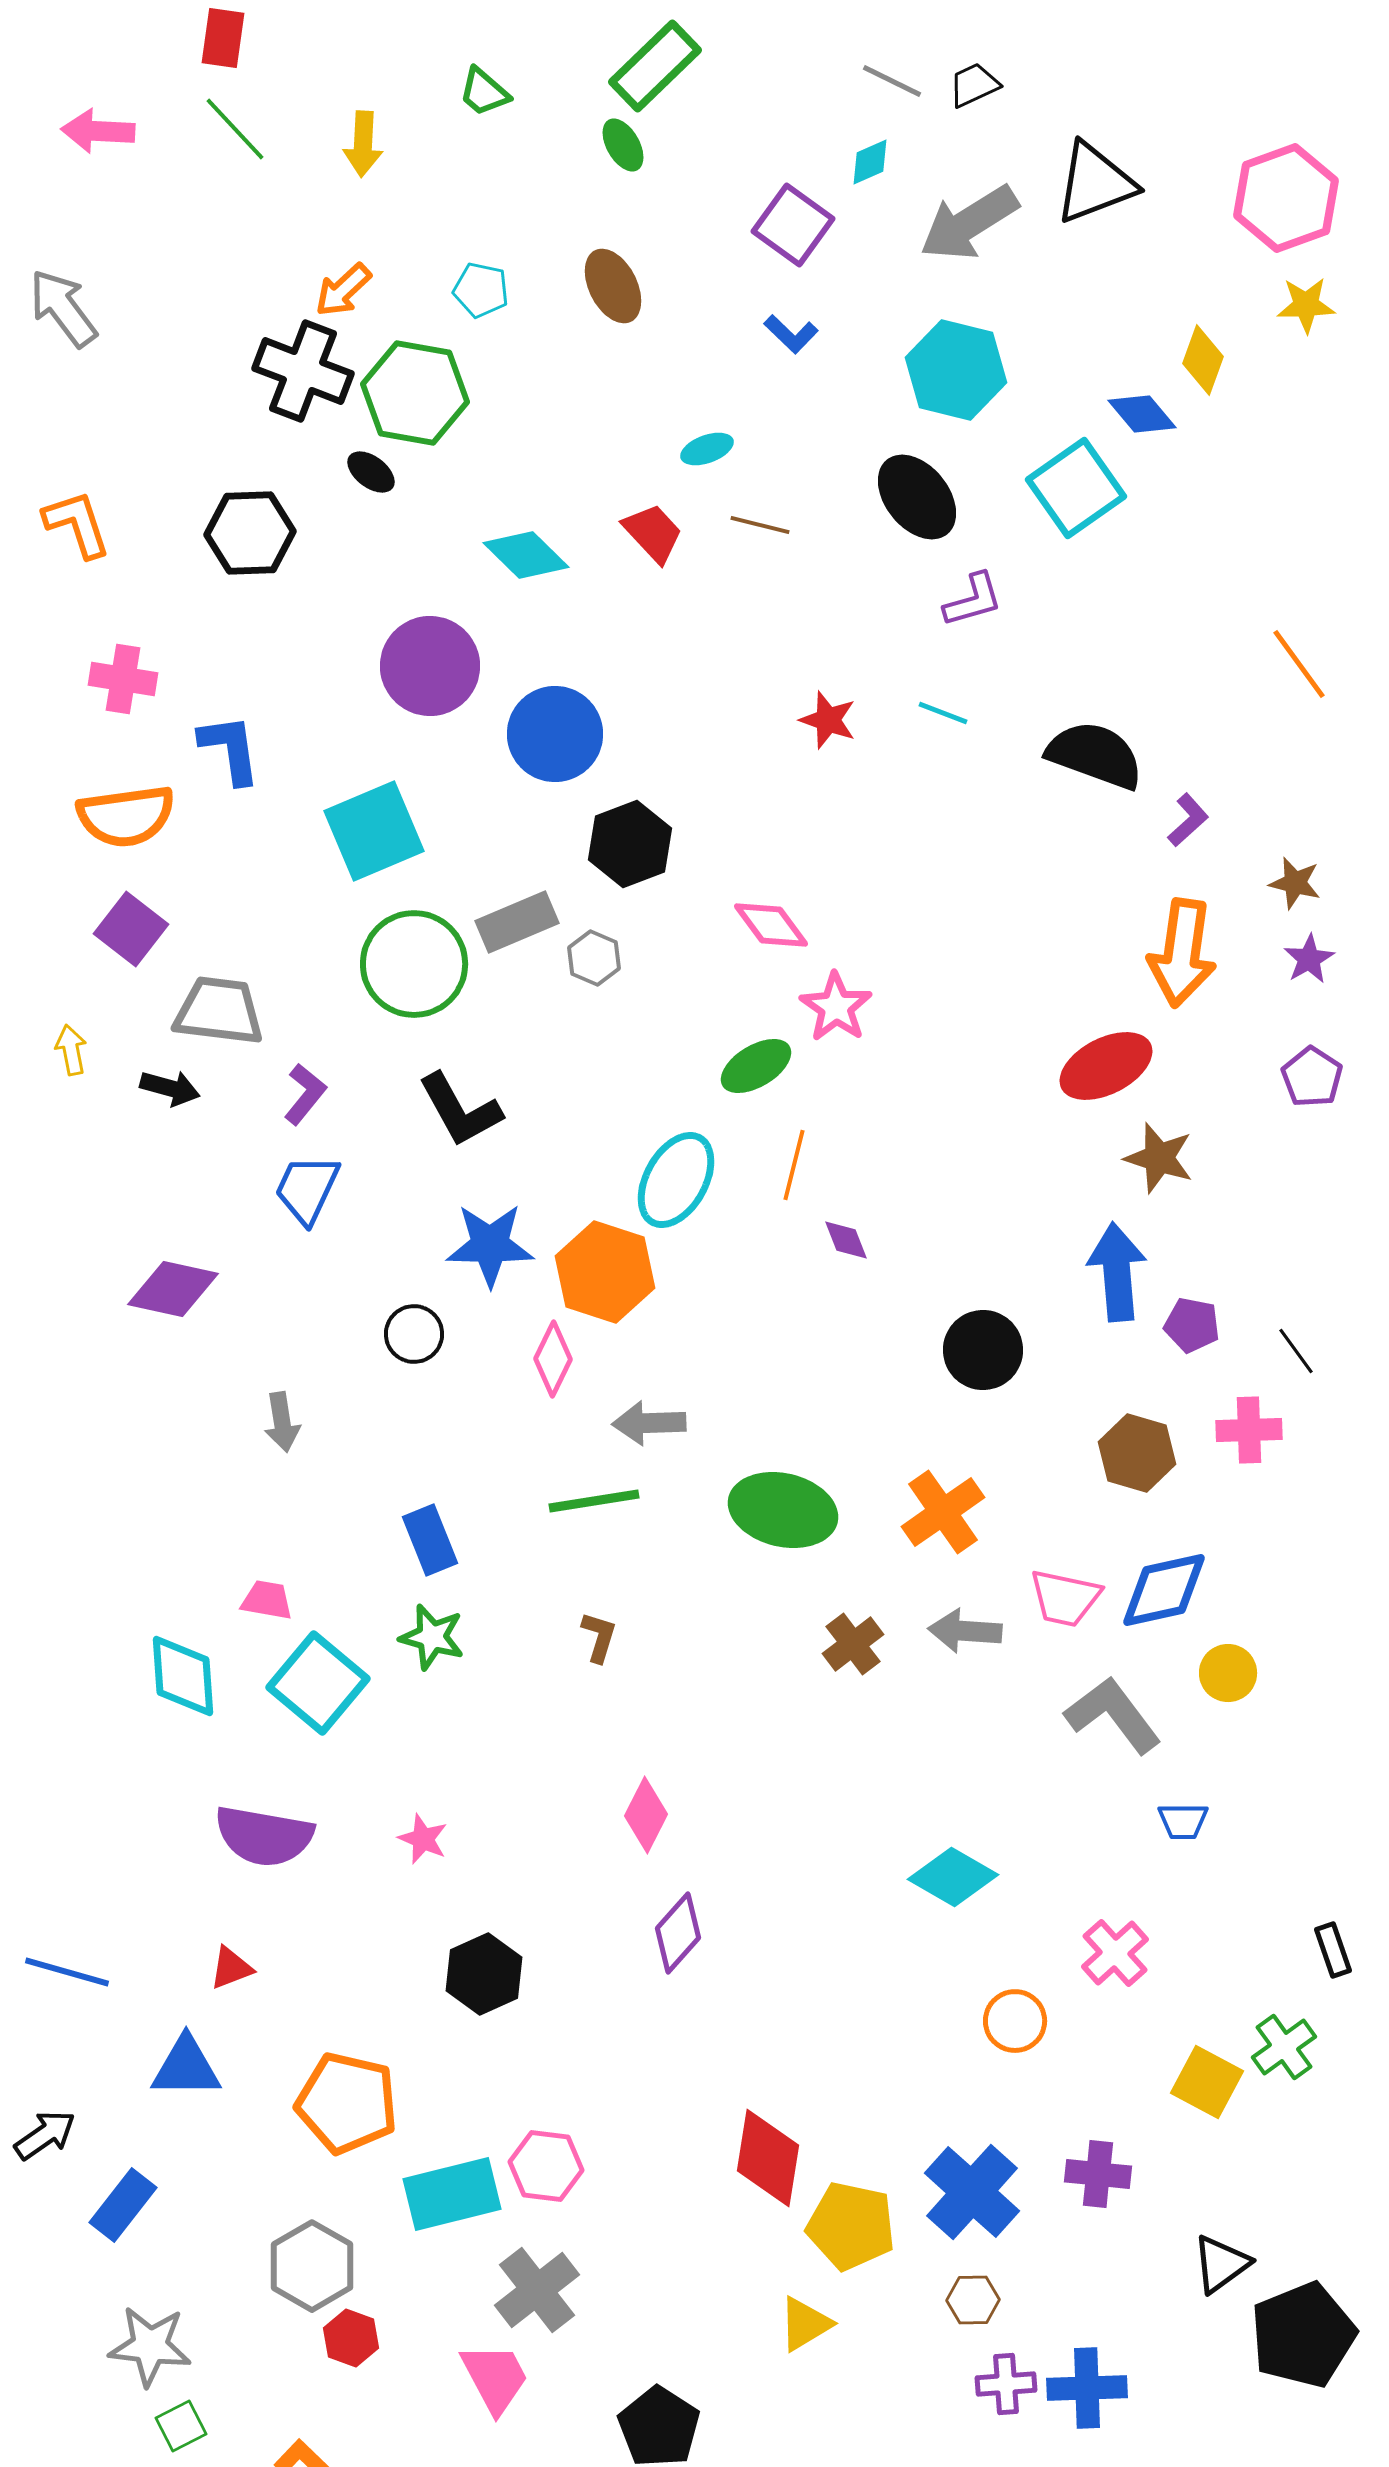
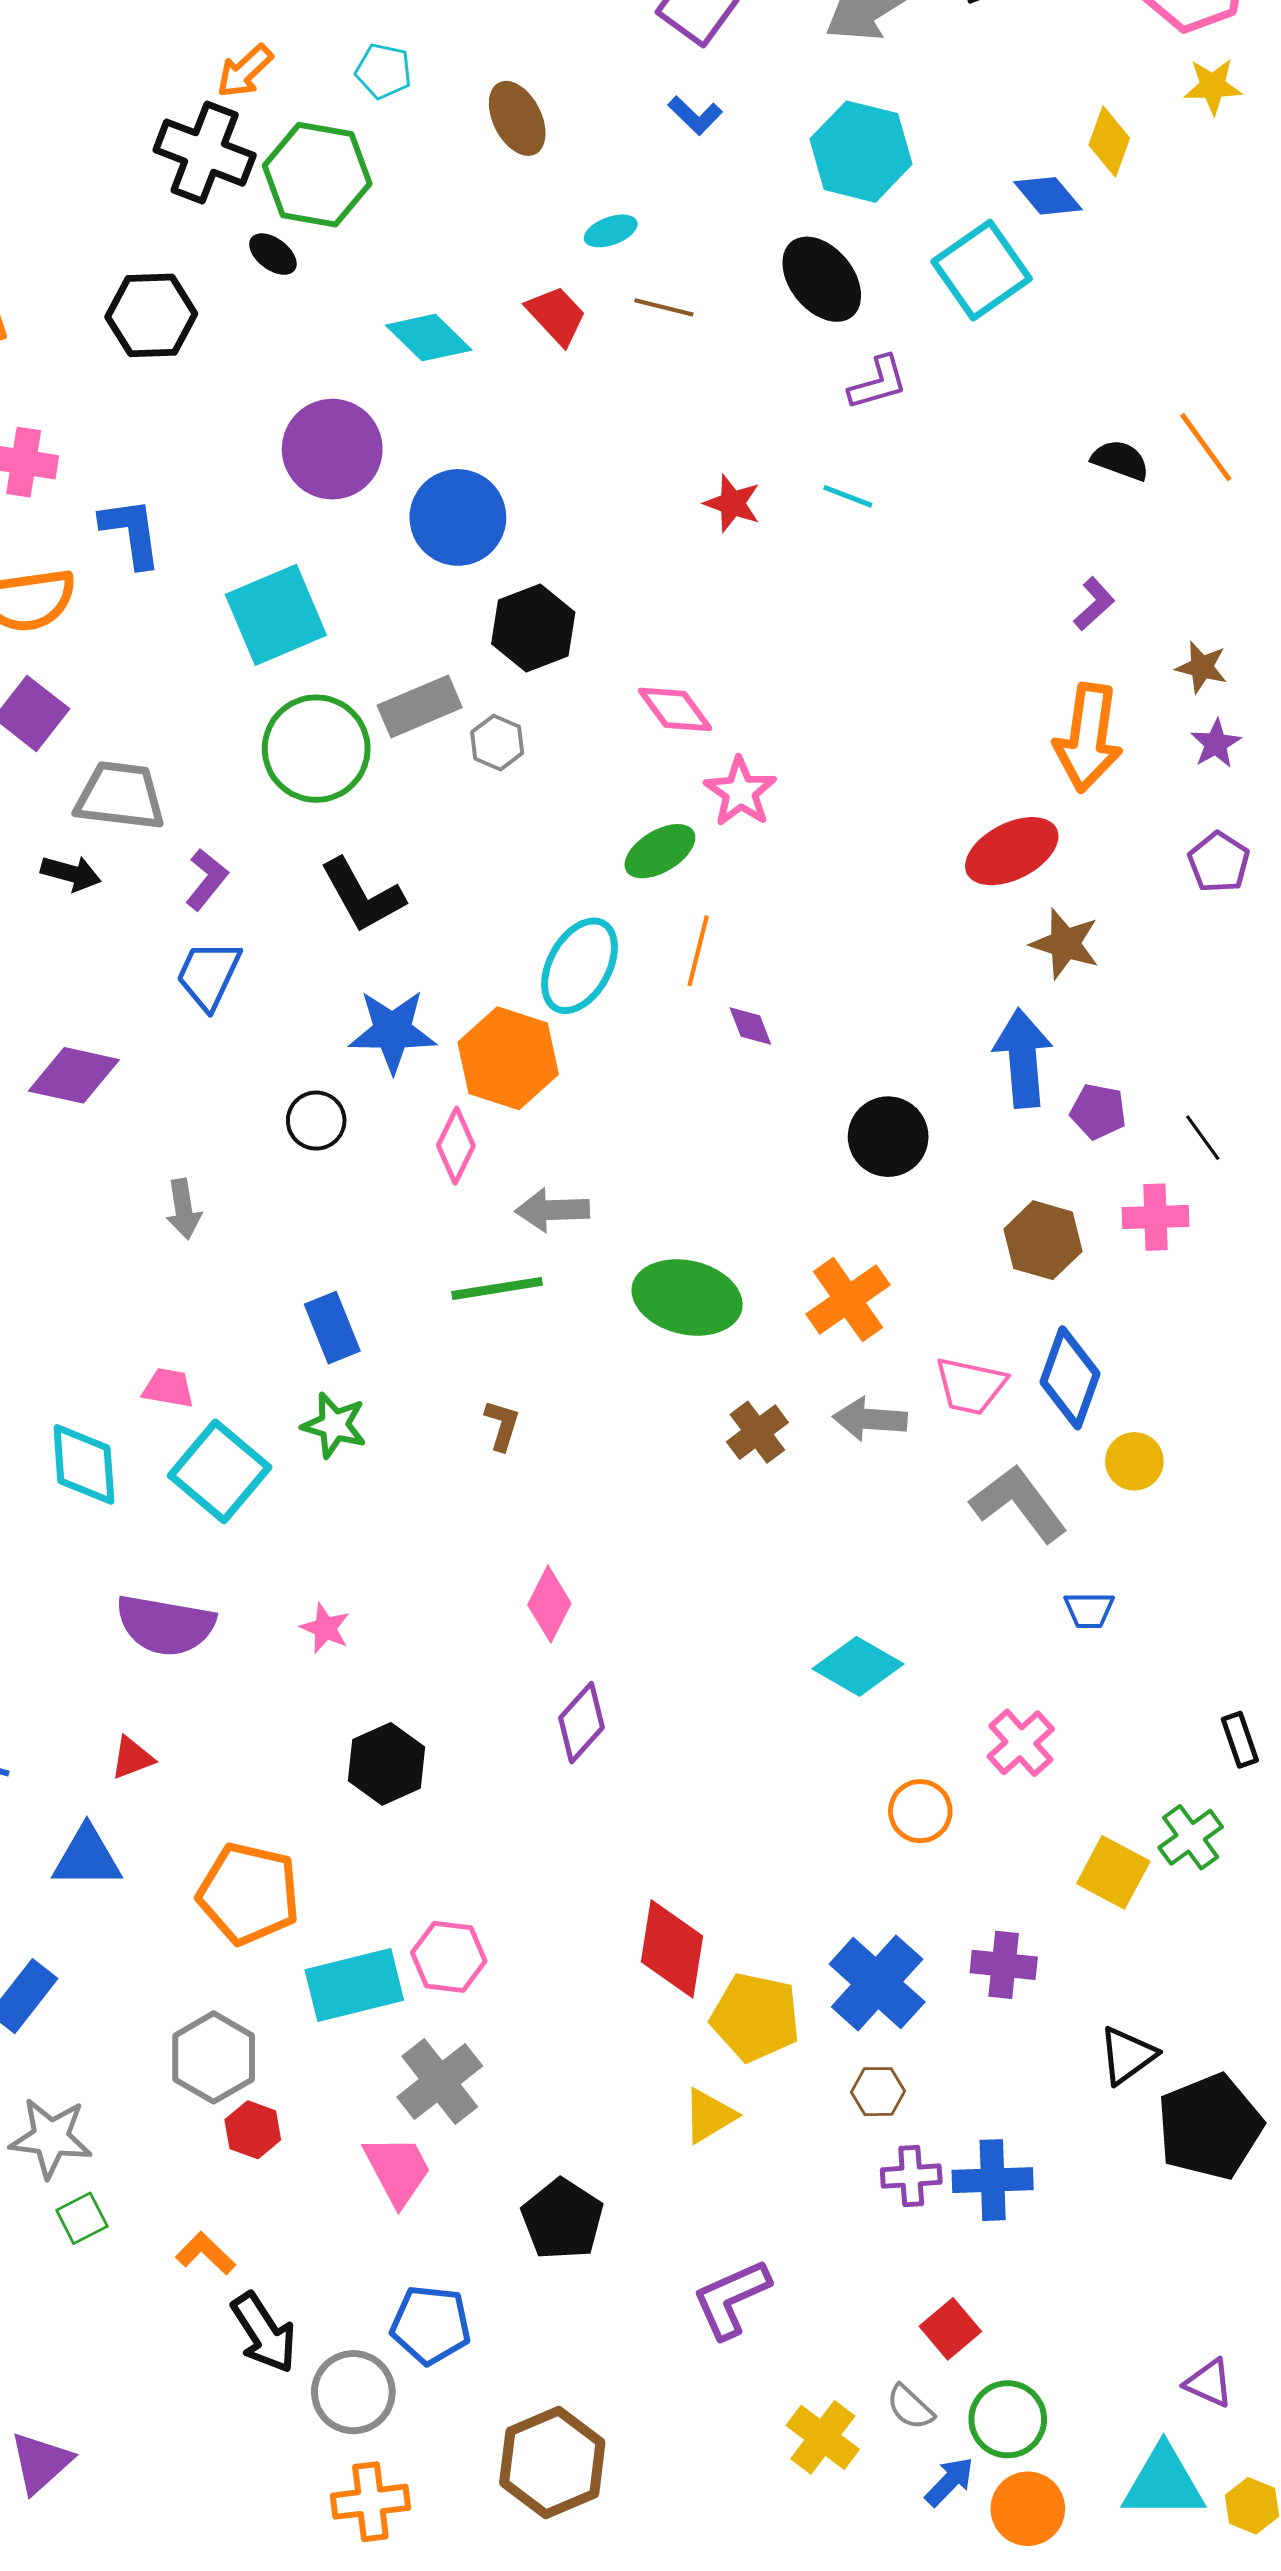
brown ellipse: (613, 286) -> (517, 118), moved
black semicircle: (1095, 755) -> (1120, 460), moved, size x0.6
blue diamond: (1164, 1590) -> (1070, 1378), turned -58

